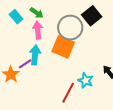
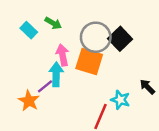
black square: (92, 16) -> (120, 39), moved
pink arrow: (38, 30) -> (63, 55), moved

